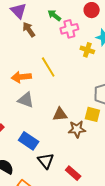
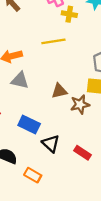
yellow cross: (87, 50) -> (69, 14), moved
yellow line: (48, 67) -> (53, 41), moved, turned -60

